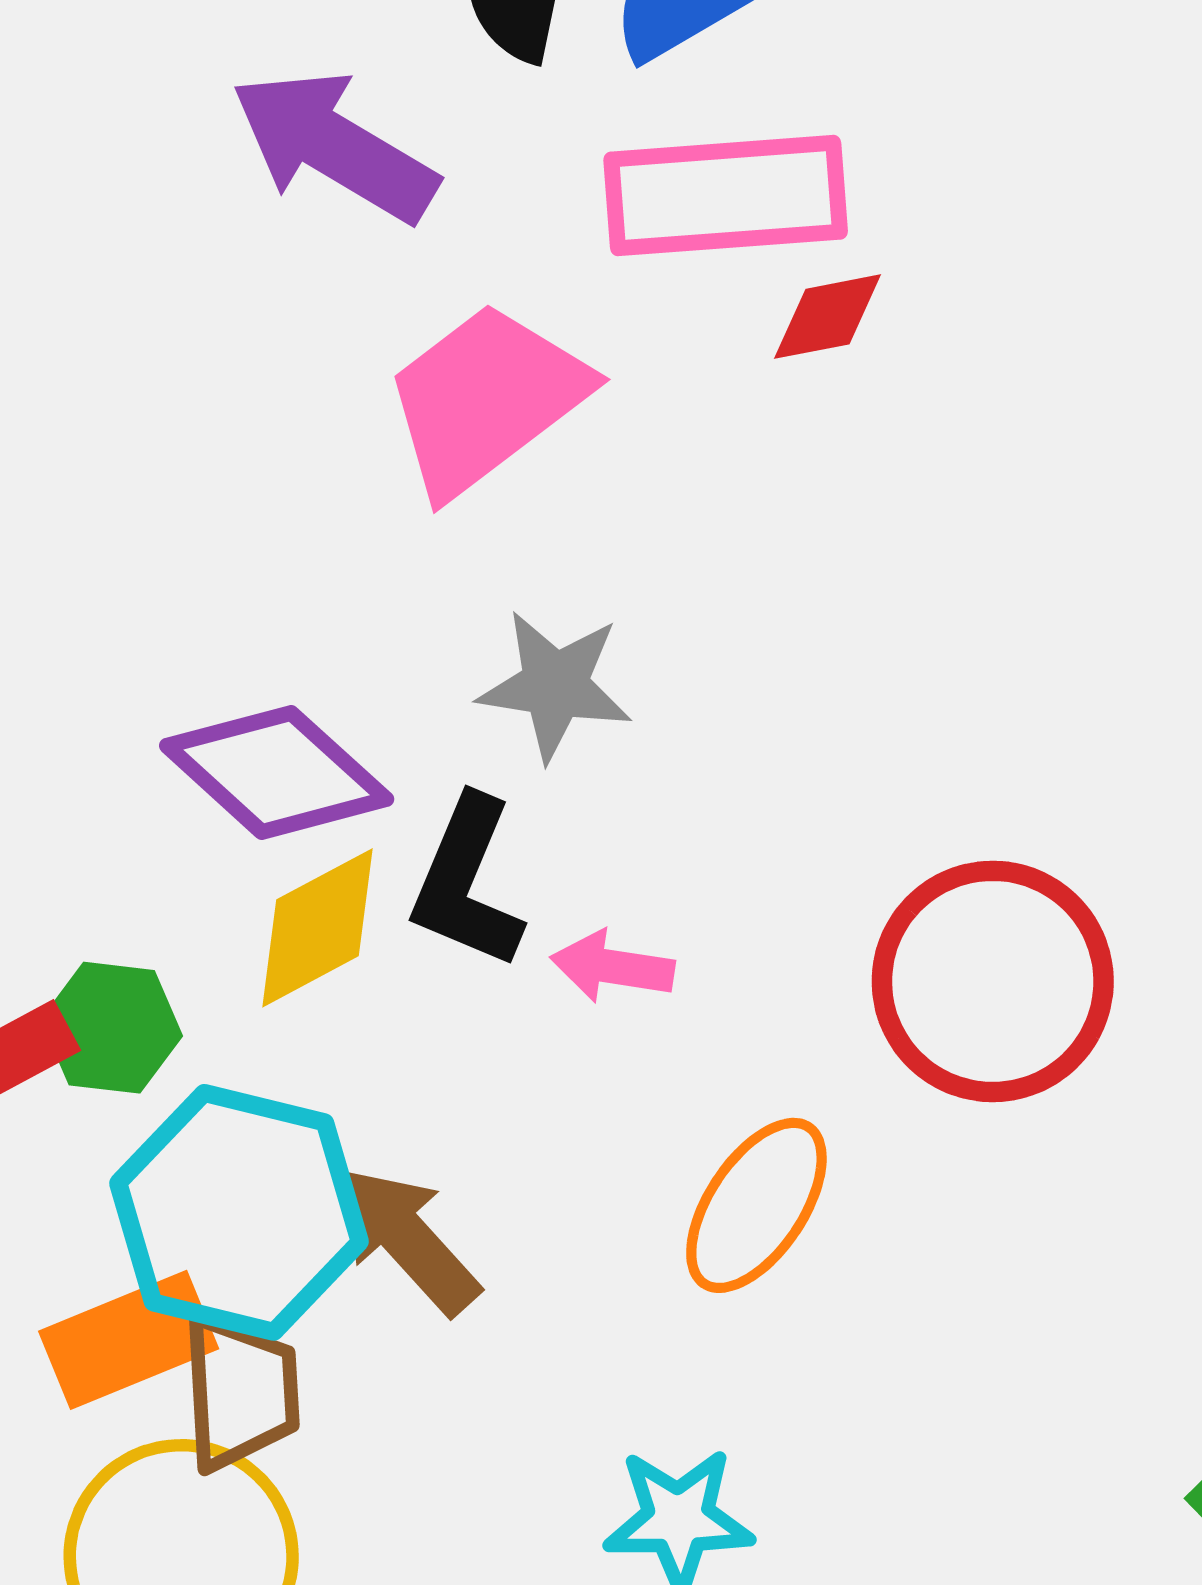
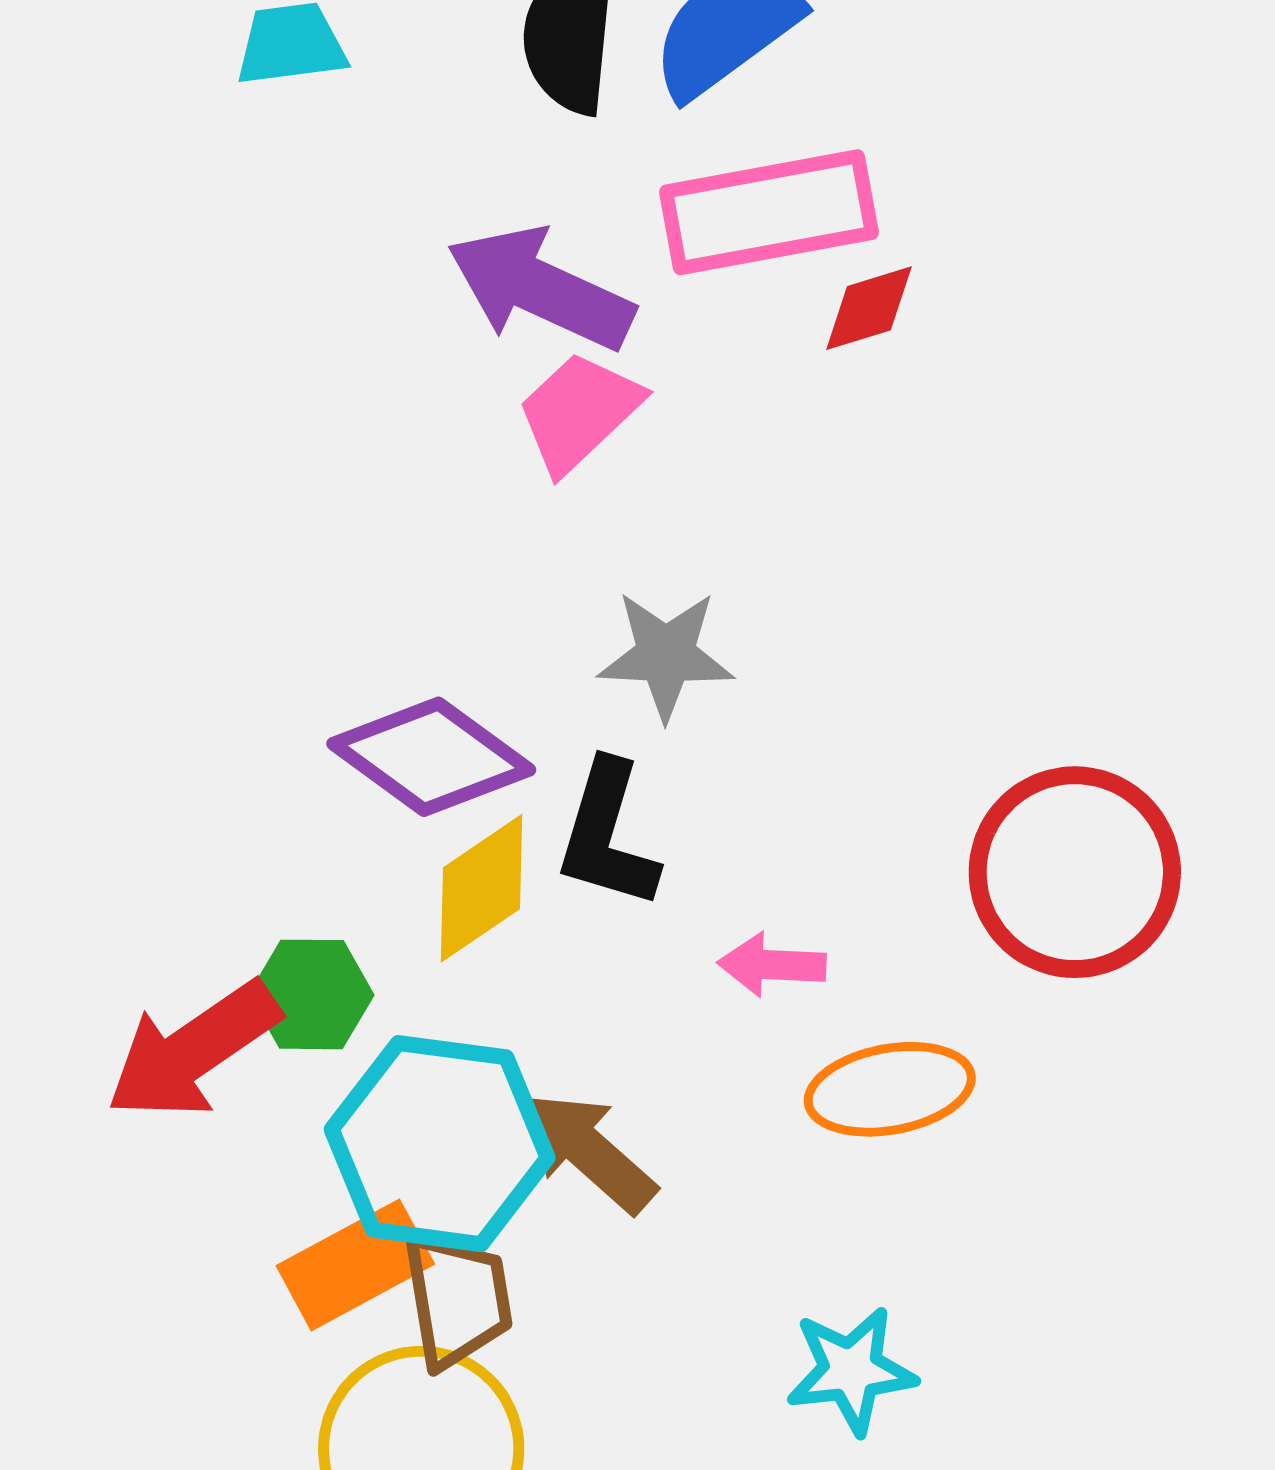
purple arrow: (334, 146) -> (540, 289), moved
pink trapezoid: (486, 399) -> (579, 412), size x0.7
pink arrow: (612, 967) -> (772, 965), moved
orange ellipse: (756, 1205) -> (890, 1089), turned 52

